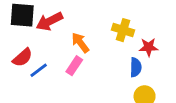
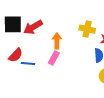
orange arrow: (80, 43) -> (57, 41), turned 42
blue line: (39, 70) -> (28, 63), turned 48

